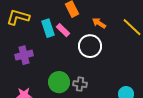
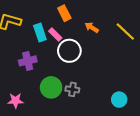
white circle: (90, 46) -> (69, 51), moved
purple cross: (24, 55) -> (28, 61), moved

